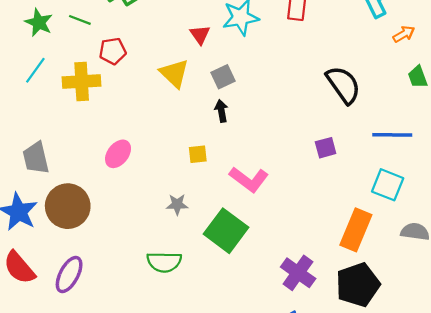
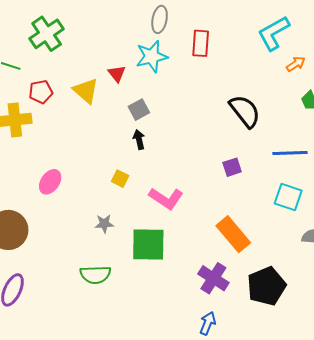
yellow triangle: (174, 73) -> (86, 91), moved
yellow square: (198, 154) -> (120, 179), turned 36
orange rectangle: (356, 230) -> (233, 234), moved, turned -60
green square: (226, 231) -> (148, 244), turned -33

